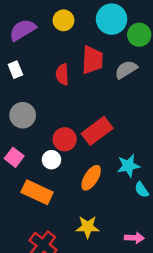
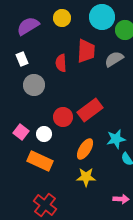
gray circle: (23, 115) -> (34, 85), moved
white circle: (51, 160) -> (44, 134), moved
yellow star: (88, 227) -> (86, 177), moved

